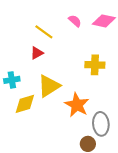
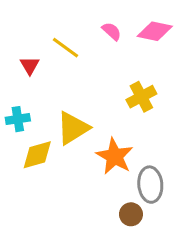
red triangle: (37, 53) -> (30, 65), moved, turned -32
yellow cross: (95, 65) -> (141, 97), turned -30

